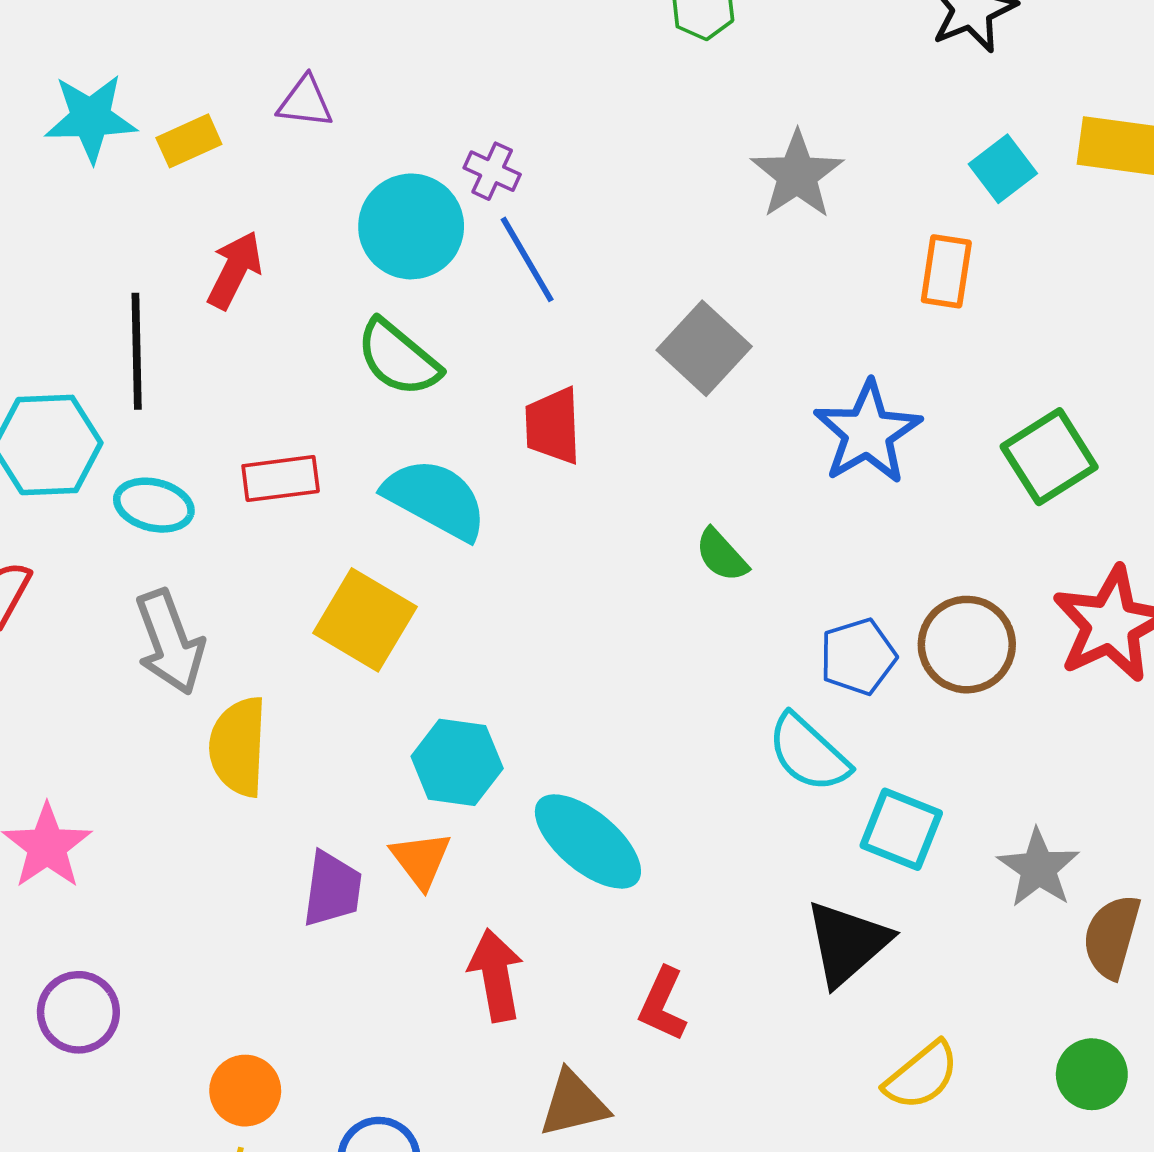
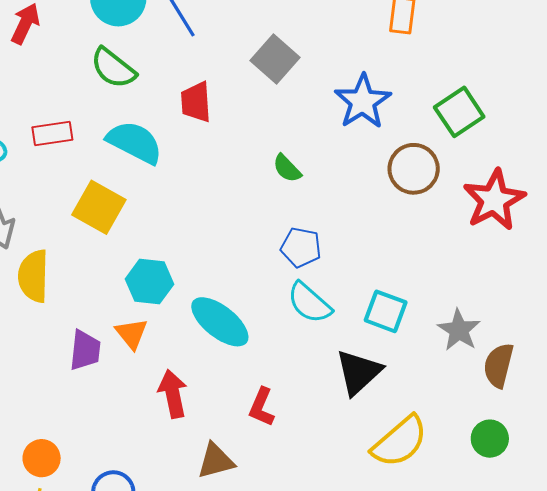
brown circle: (967, 645) -> (414, 169), moved
blue pentagon: (858, 657) -> (301, 247), moved, turned 30
cyan semicircle: (808, 753) -> (309, 303), moved
yellow semicircle: (922, 1076) -> (400, 442), size x1.4

